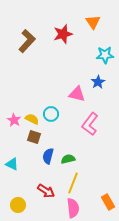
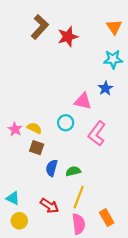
orange triangle: (93, 22) -> (114, 27), moved
brown L-shape: (27, 41) -> (40, 27), moved
cyan circle: (51, 114) -> (66, 123), moved
cyan triangle: (12, 164) -> (13, 198), moved
orange rectangle: (108, 202) -> (107, 218), moved

